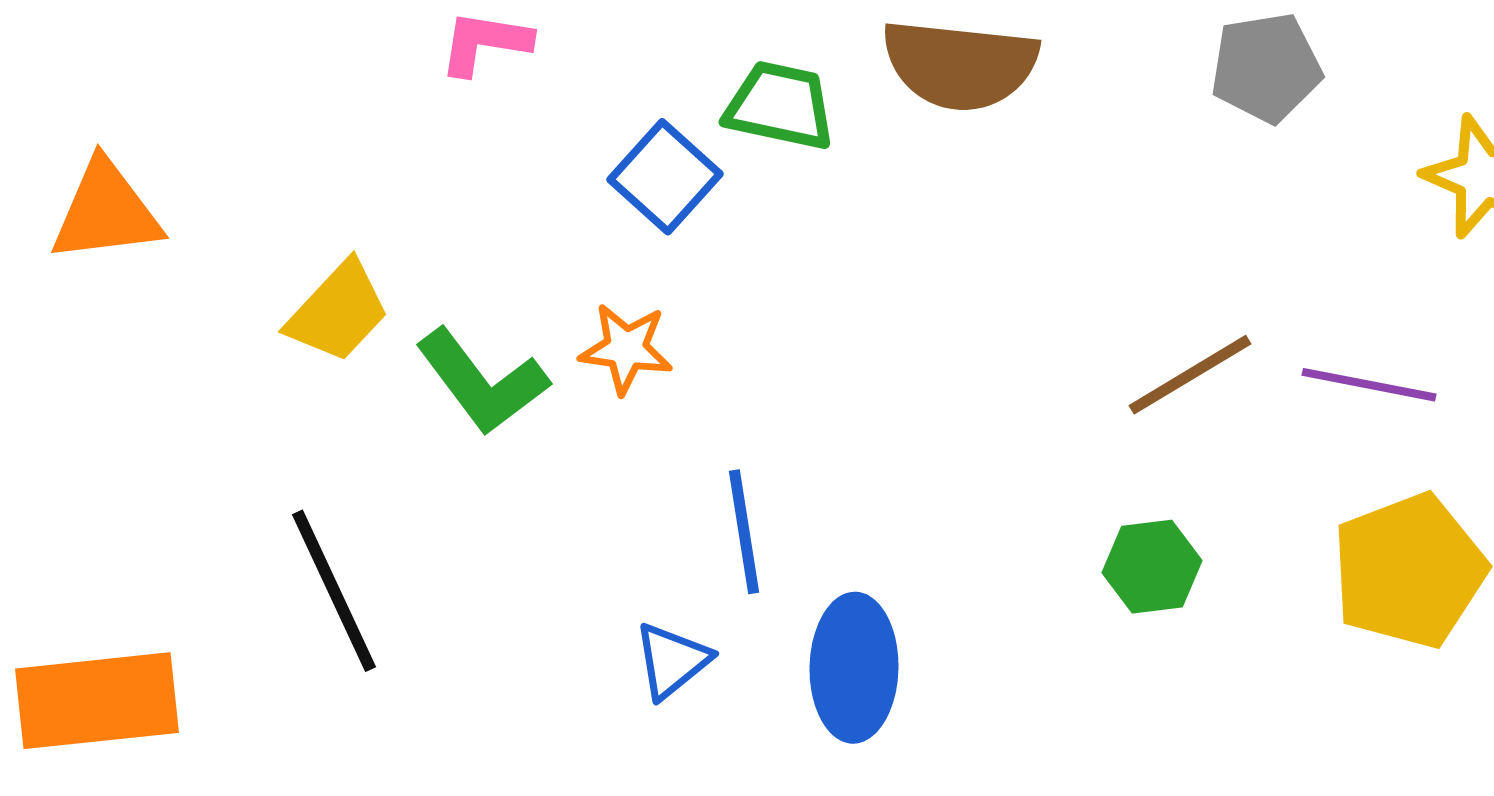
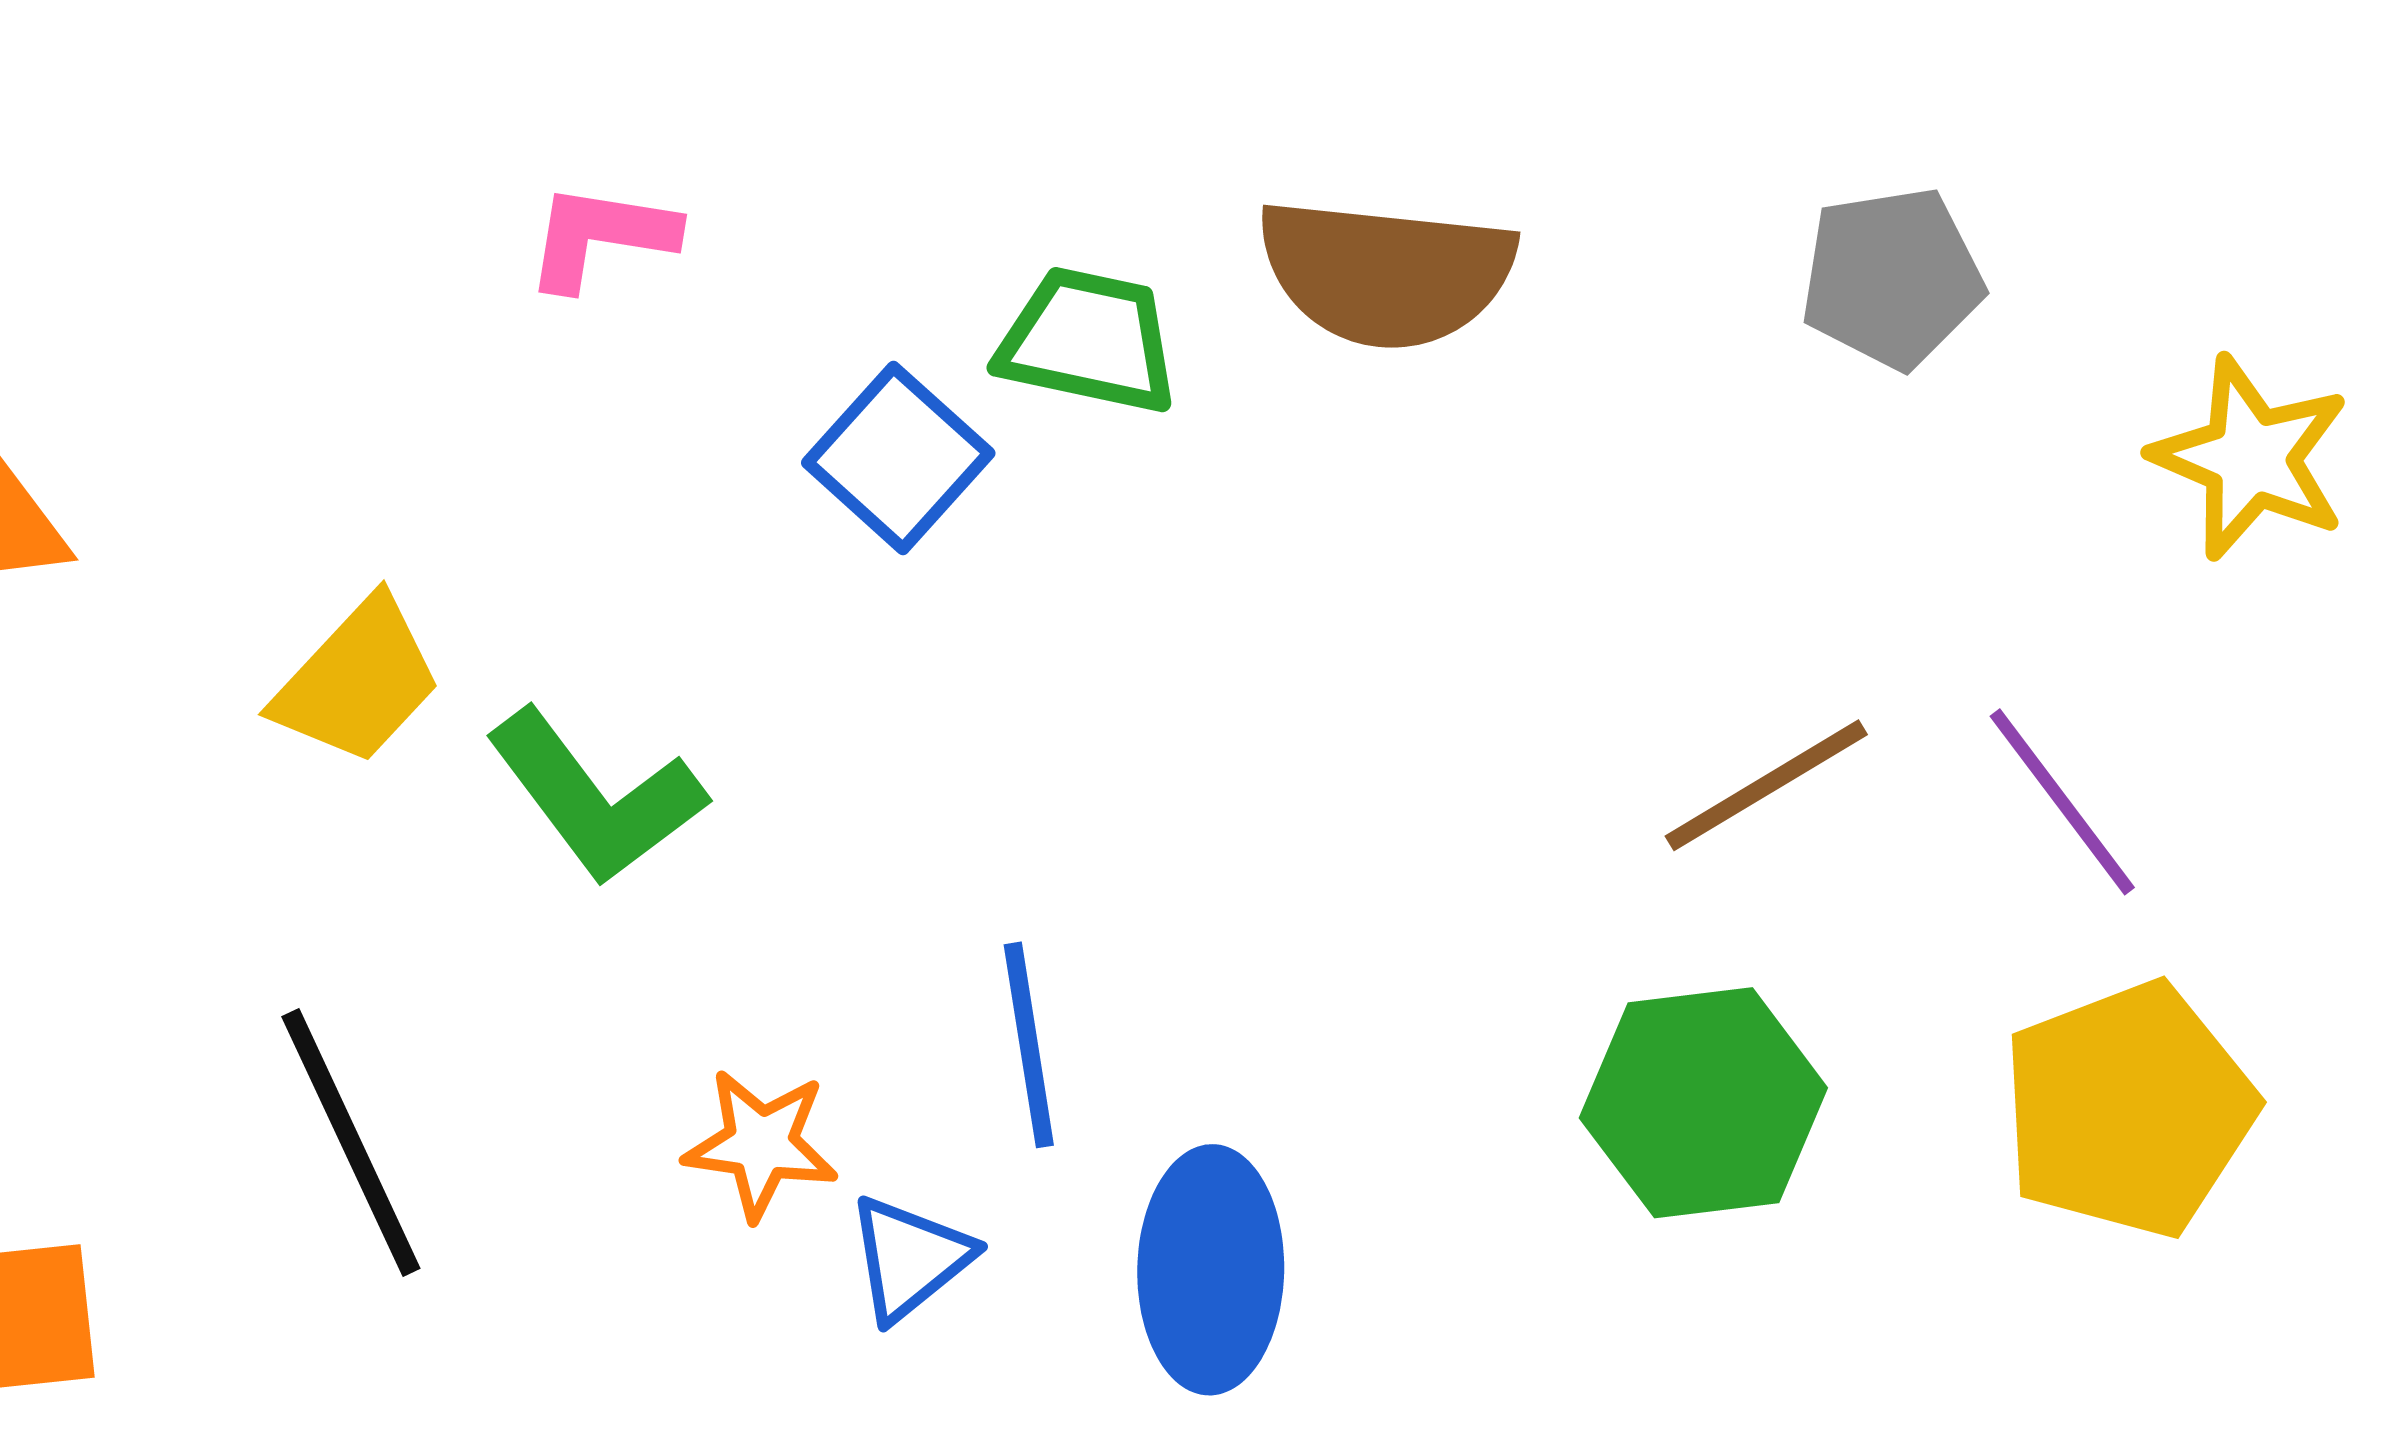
orange star: (626, 349) -> (761, 1144), moved
purple line: (1369, 385) -> (2062, 802), turned 42
green hexagon: (1152, 567) -> (1703, 1103), size x1.5

